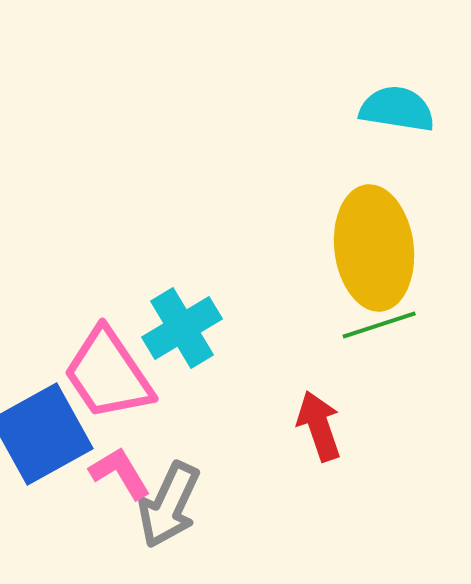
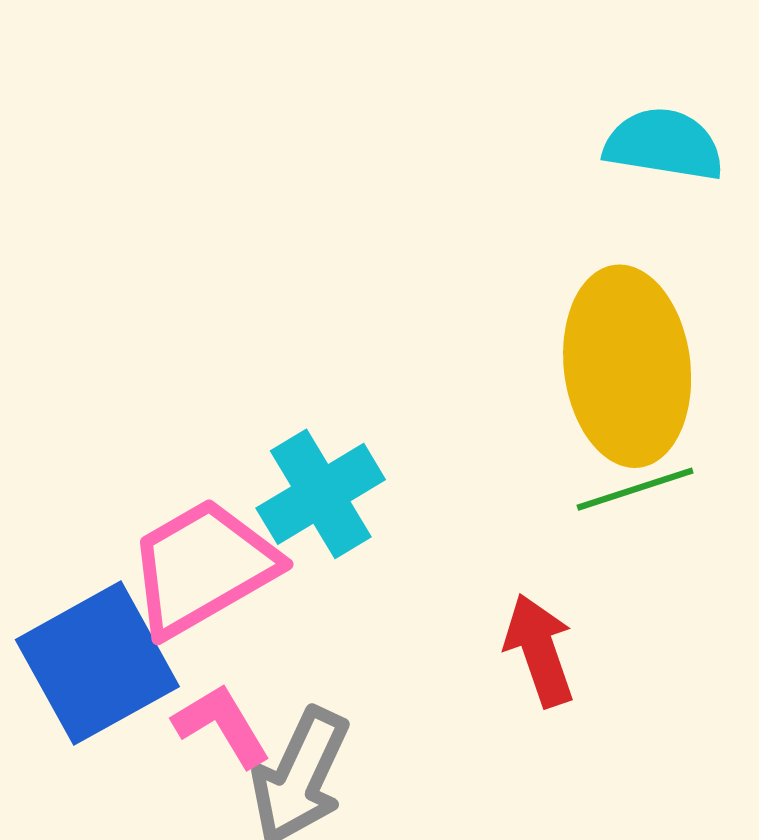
pink trapezoid: (108, 374) -> (203, 567), turned 94

